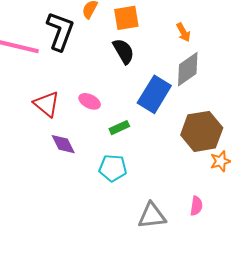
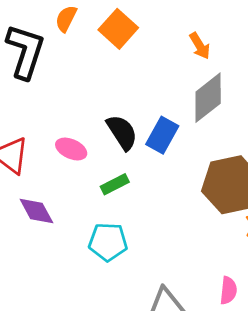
orange square: (126, 18) -> (118, 29), turned -36
black semicircle: (124, 51) -> (122, 132), moved
blue rectangle: (154, 94) -> (162, 135), size x0.7

